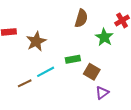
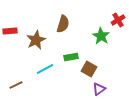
brown semicircle: (81, 18) -> (63, 24), moved
brown line: (25, 83) -> (16, 85), moved

